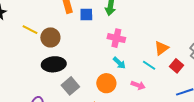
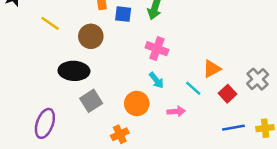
brown circle: (50, 37) -> (91, 36), moved
pink arrow: (138, 85) -> (176, 111), turned -32

